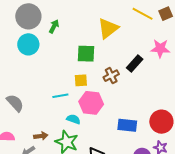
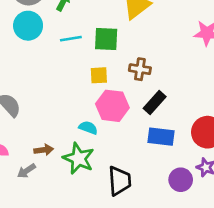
black rectangle: (135, 64) -> (155, 102), moved
brown cross: (111, 76) -> (140, 69), turned 35
cyan line: (60, 96) -> (71, 39), moved

